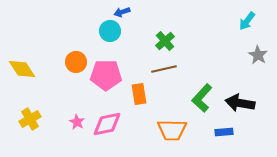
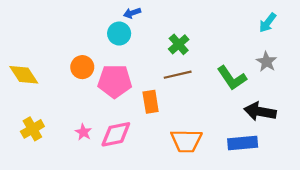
gray star: (258, 55) -> (266, 62), moved
green L-shape: (202, 98) -> (232, 78), moved, turned -76
blue rectangle: (224, 132) -> (243, 143), size x1.5

